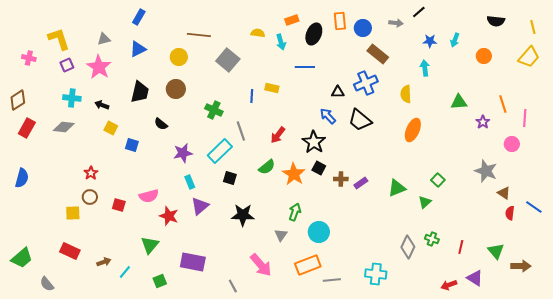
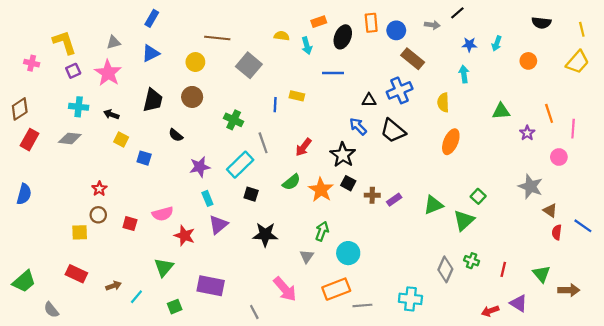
green triangle: (425, 202) -> (464, 220), size x1.5

